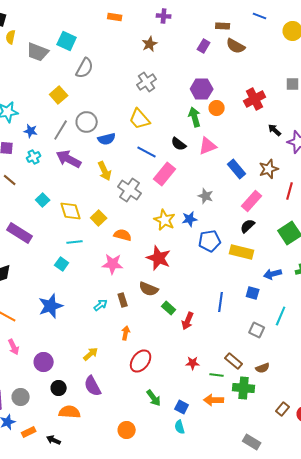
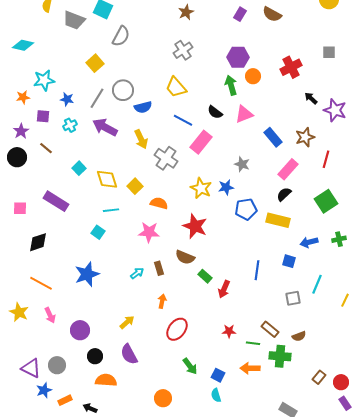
gray square: (257, 330) -> (293, 298), turned -35

